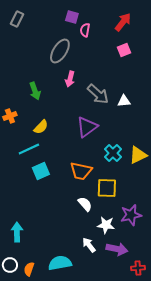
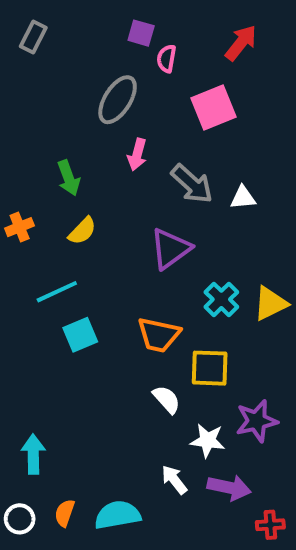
pink square: (124, 50) -> (214, 108), moved, size x1.6
yellow semicircle: (41, 127) -> (82, 231), moved
orange semicircle: (29, 269) -> (65, 513), moved

